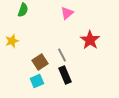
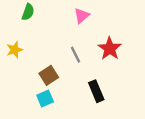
gray line: (62, 55) -> (76, 55), moved
black rectangle: (65, 75) -> (96, 91), moved

